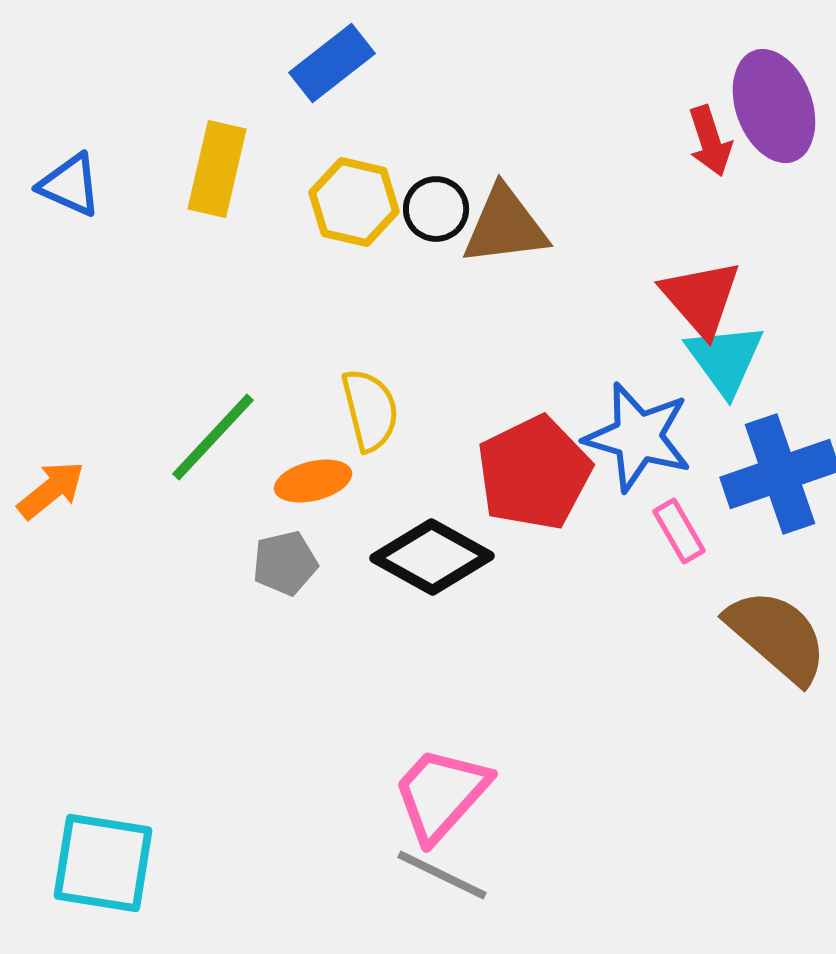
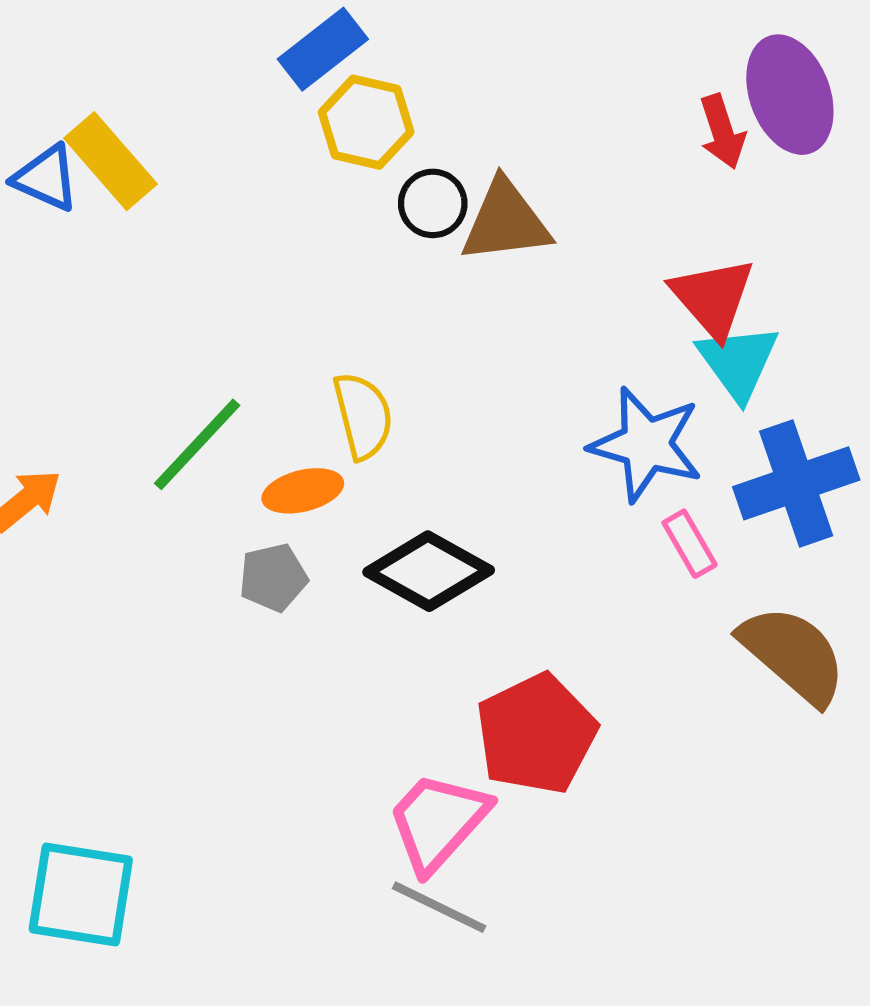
yellow rectangle: (217, 169) -> (110, 161), moved, turned -54
yellow hexagon: (354, 202) -> (366, 122), moved
red pentagon: (534, 473) -> (536, 734), moved

